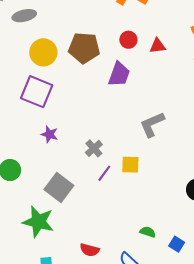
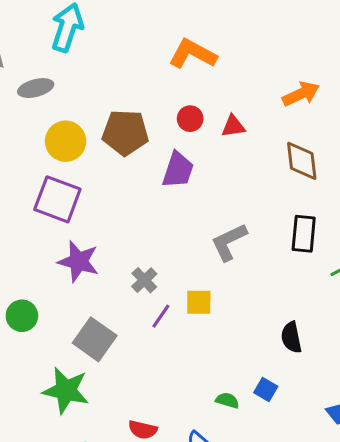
purple star: (50, 134) -> (78, 261), size x1.6
blue square: (177, 244) -> (266, 389), moved

